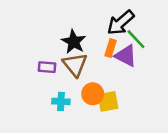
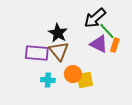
orange rectangle: (111, 48) -> (115, 45), moved
purple rectangle: (47, 67) -> (37, 53), size x1.6

